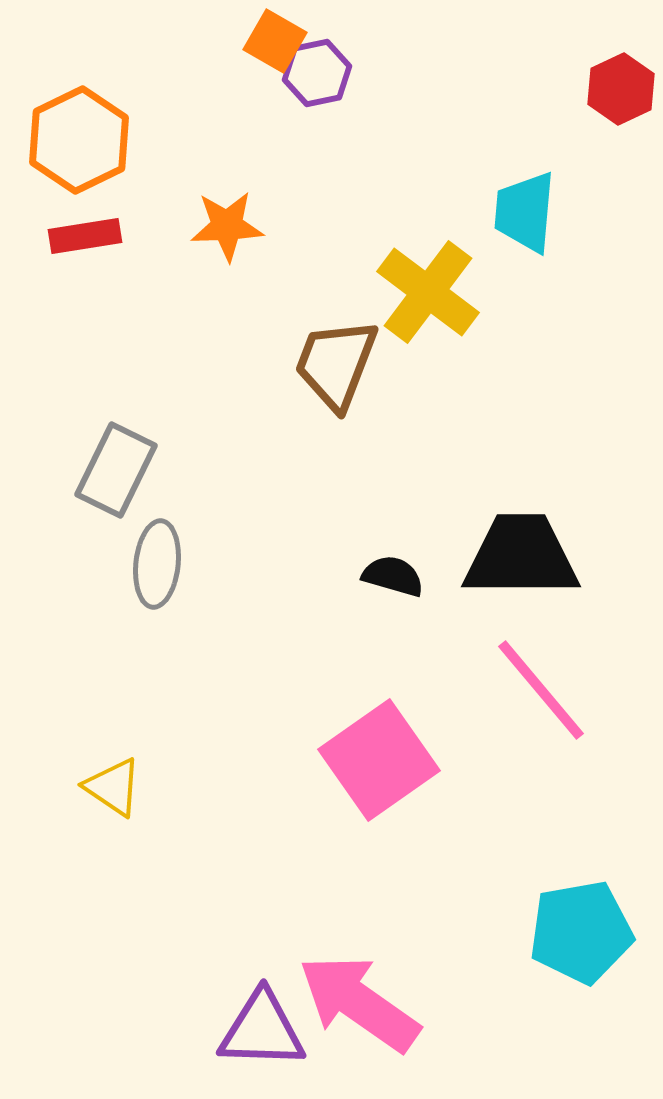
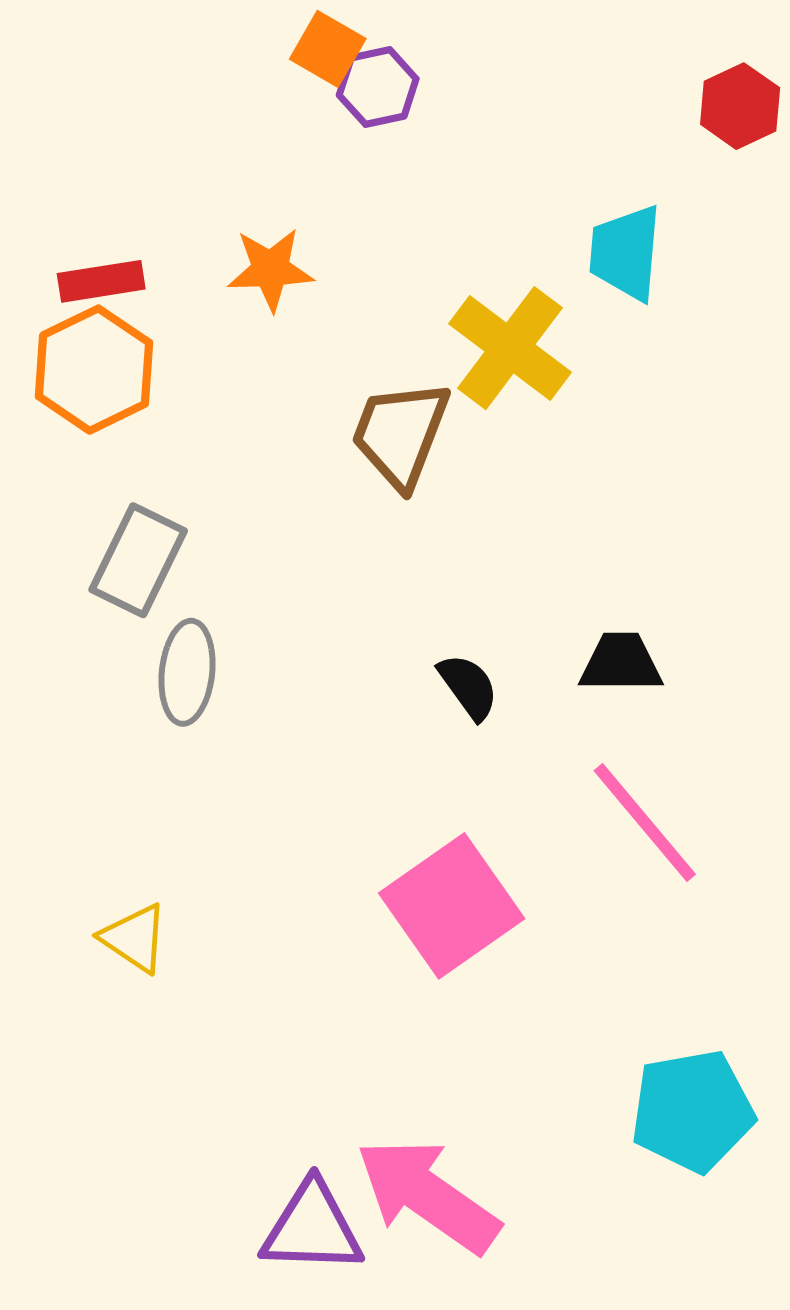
orange hexagon: (79, 140) -> (94, 370), moved
black trapezoid: (521, 556) -> (621, 663), size x0.6
black semicircle: (393, 576) -> (468, 687), turned 38

